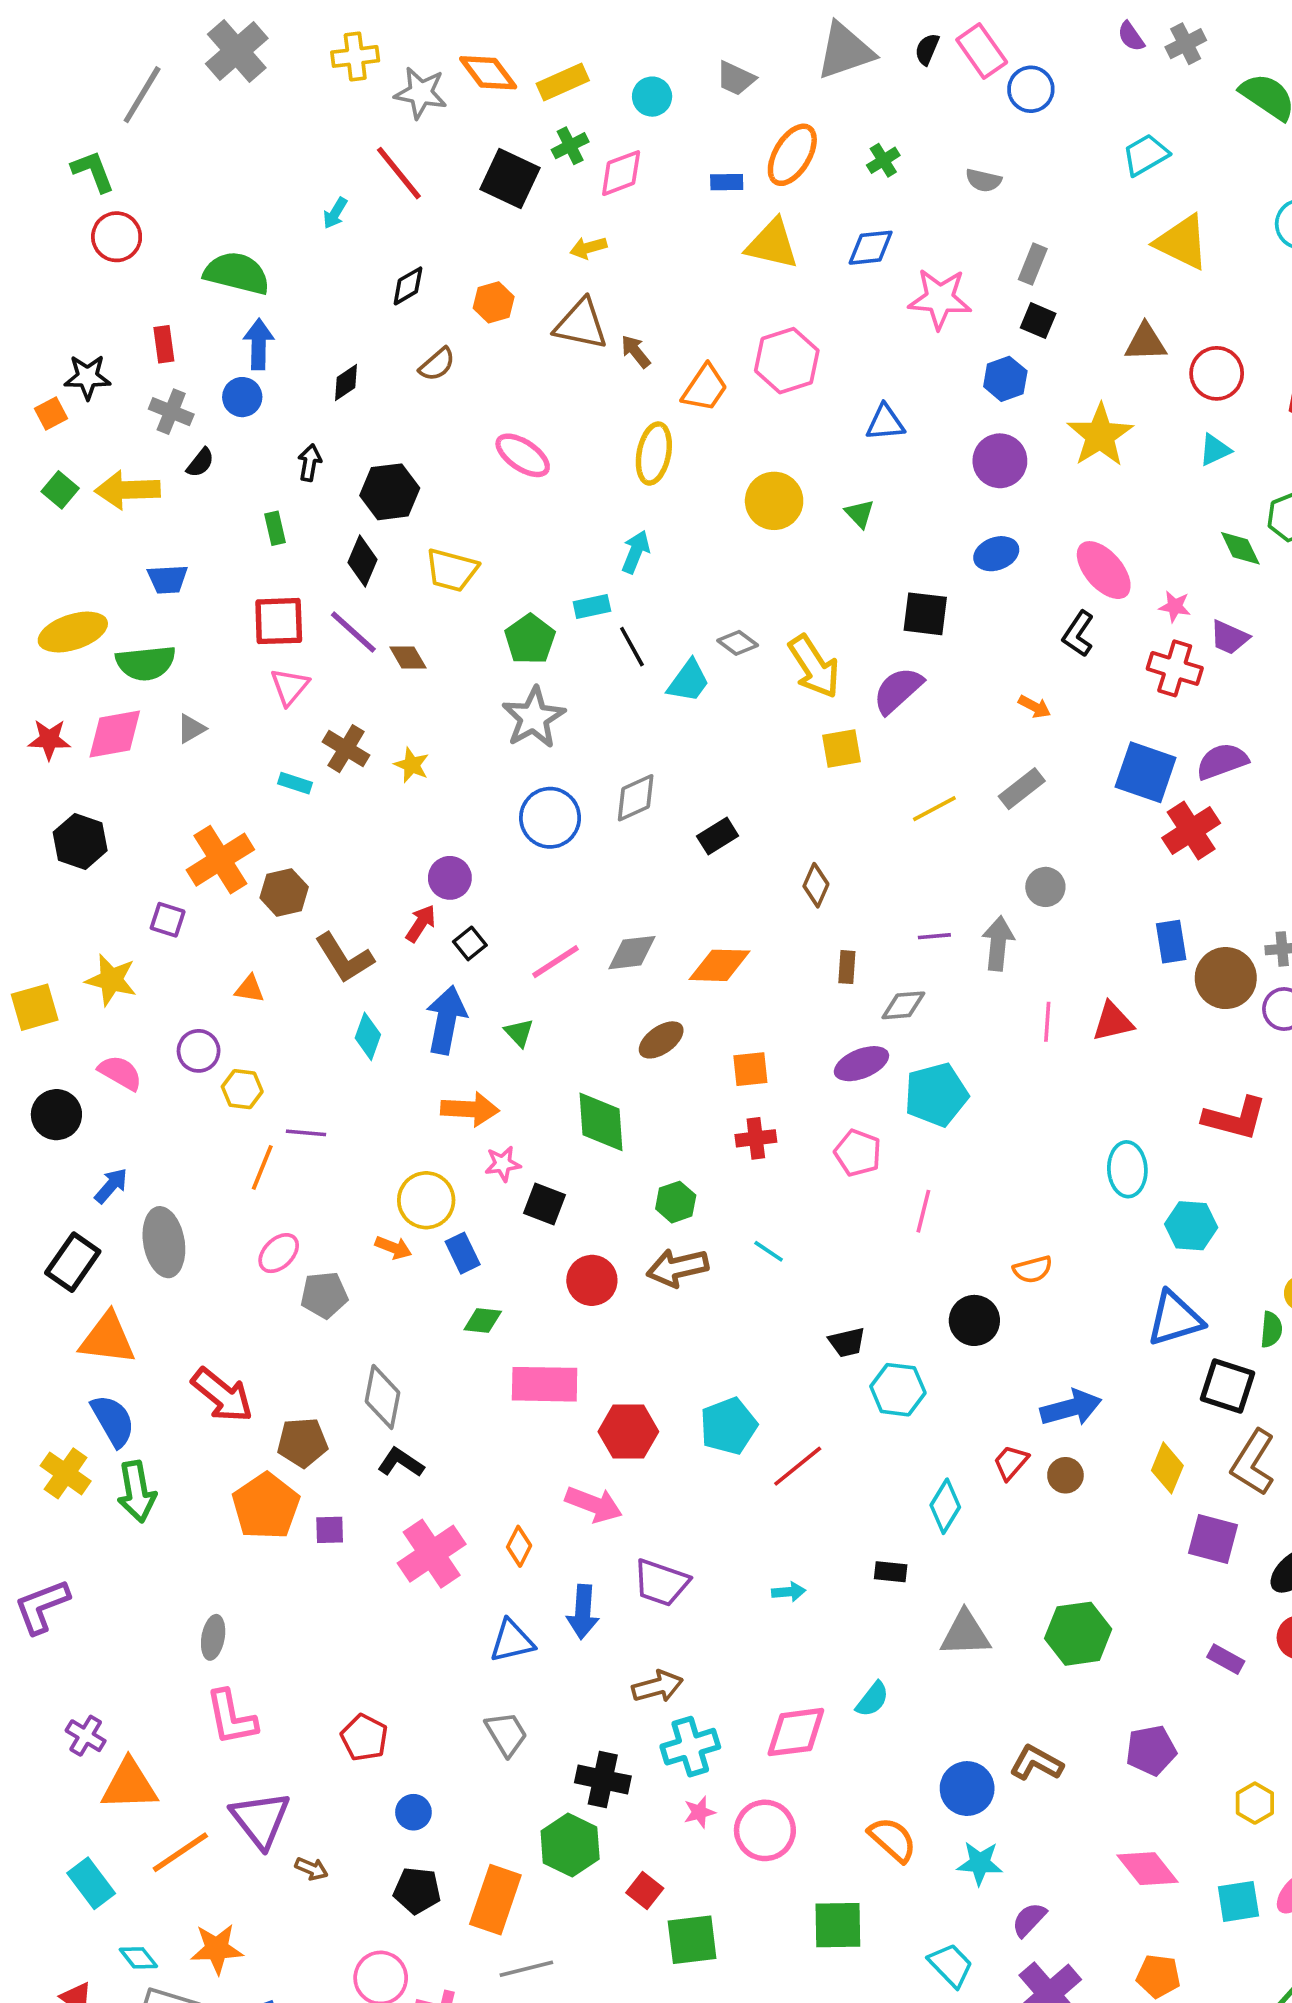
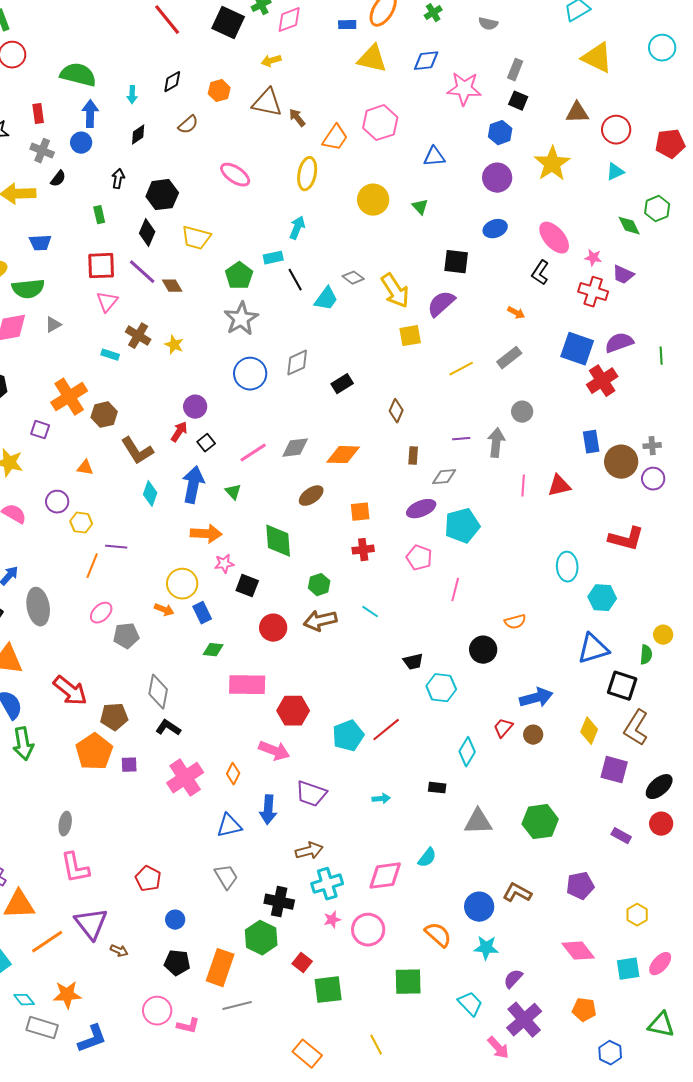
cyan arrow: (335, 213) -> (132, 95), moved, turned -30
cyan pentagon: (729, 1426) -> (348, 736), moved

